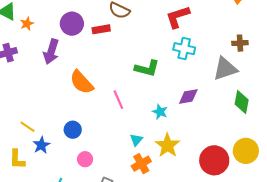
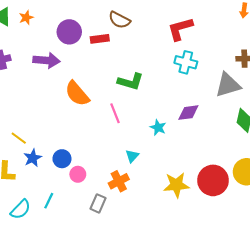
orange star: (27, 24) -> (26, 18), moved
purple arrow: (51, 52) -> (46, 60), turned -105
green L-shape: (147, 68) -> (130, 82), moved
blue circle: (73, 130) -> (62, 159), moved
yellow star: (168, 145) -> (176, 185), moved, turned 30
orange cross: (141, 164) -> (119, 181), moved

